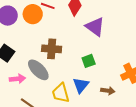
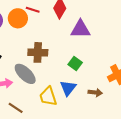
purple triangle: (95, 27) -> (81, 29), turned -35
green square: (89, 61) -> (75, 63), turned -32

